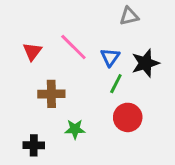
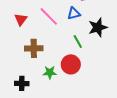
blue triangle: (110, 57) -> (74, 13), moved, turned 40
green line: (116, 84) -> (78, 41), turned -56
red circle: (128, 117) -> (71, 64), moved

